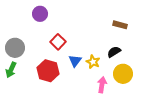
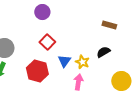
purple circle: (40, 14) -> (42, 12), moved
yellow circle: (123, 74) -> (121, 81), moved
pink arrow: (102, 85) -> (78, 82), moved

